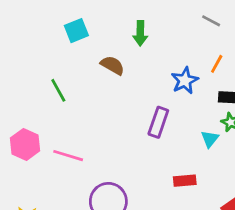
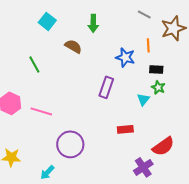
cyan square: (76, 31) -> (47, 21), turned -30
orange line: (217, 64) -> (148, 45), turned -32
blue star: (185, 81) -> (125, 57), turned -30

